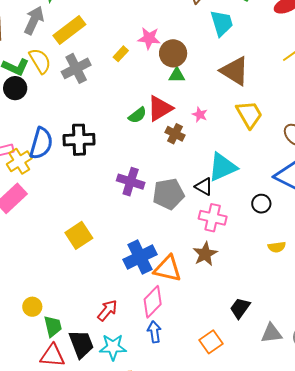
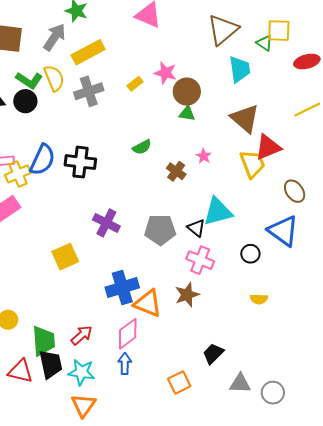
red triangle: (160, 108) -> (268, 147), moved
purple cross: (131, 182) -> (106, 223), moved
green trapezoid: (53, 326) -> (43, 341), moved, size x1.4

